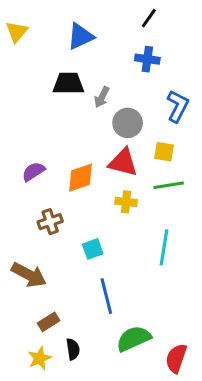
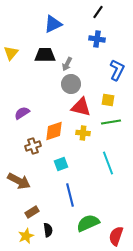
yellow triangle: (17, 32) -> (11, 53), moved
gray circle: (128, 123) -> (71, 84), moved
orange diamond: (80, 178) -> (54, 131), moved
cyan line: (164, 247) -> (108, 163), turned -30

